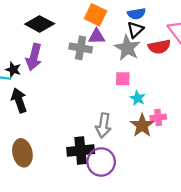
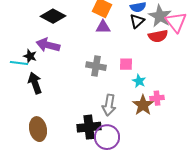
gray cross: (81, 48) -> (96, 66), moved
gray star: (127, 48) -> (160, 16), moved
purple arrow: (34, 57) -> (48, 45), turned 90

